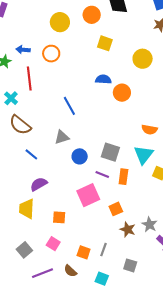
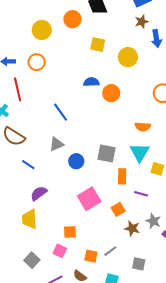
yellow square: (105, 43) -> (98, 45), moved
purple line: (102, 174) -> (141, 194), moved
orange square: (59, 217) -> (70, 232), moved
gray line: (103, 250) -> (110, 251), turned 40

